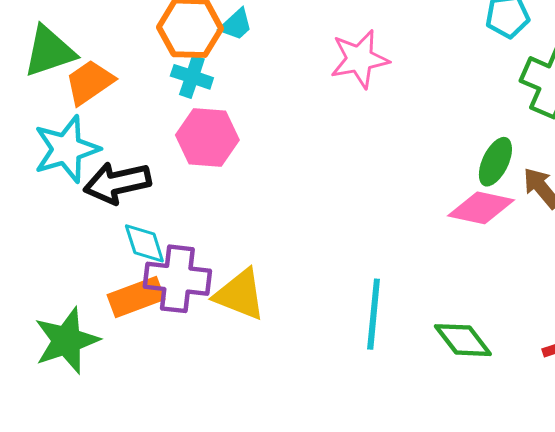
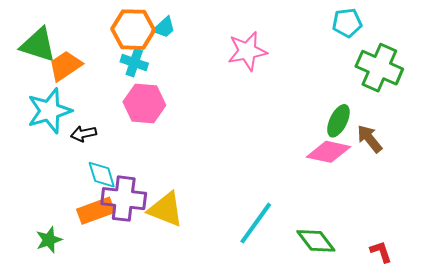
green triangle: (49, 51) -> (38, 45), turned 36
black arrow: (117, 183) -> (84, 134), size x0.6
cyan line: (374, 314) -> (256, 223), turned 30
green star: (67, 341) -> (49, 240), size x0.6

